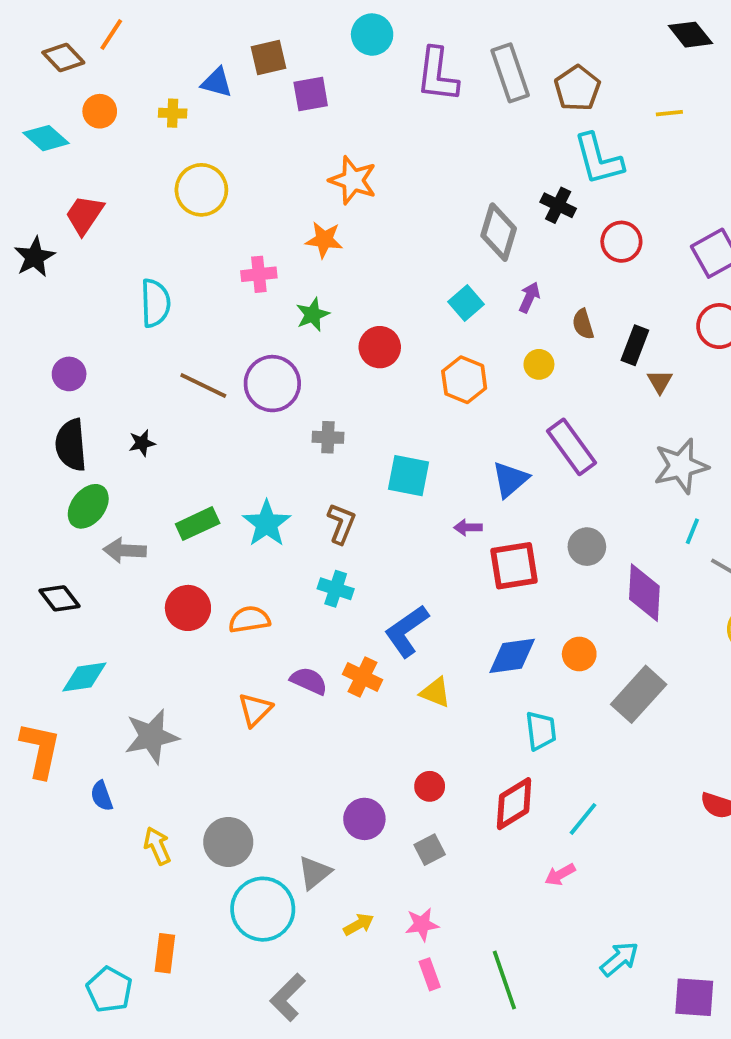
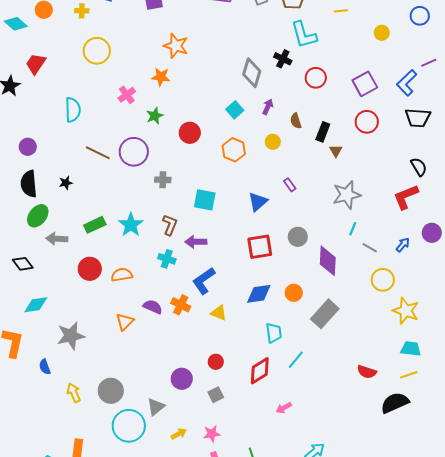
pink cross: (259, 274) -> (127, 95), turned -30
purple rectangle: (572, 447) -> (290, 185), size x0.5
purple arrow: (468, 527) -> (196, 242), moved, size x1.5
cyan line: (583, 819) -> (296, 360), moved

